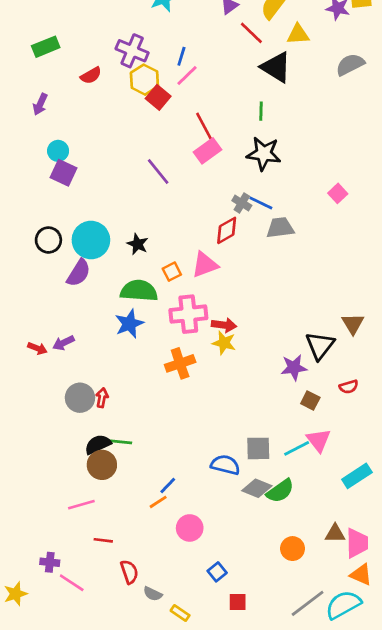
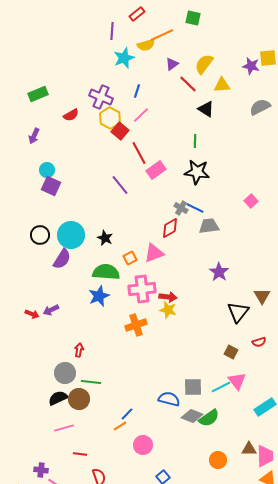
blue line: (181, 56) -> (137, 91), moved
black triangle: (276, 67) -> (206, 109), size x0.7
red line: (205, 128) -> (139, 153), moved
purple star: (294, 368) -> (219, 272), moved, turned -30
gray circle: (80, 398) -> (65, 373), moved
black semicircle: (98, 444) -> (58, 398), moved

